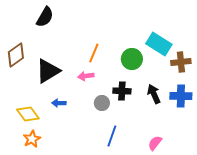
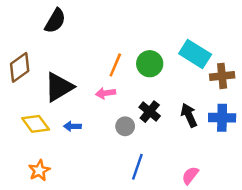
green circle: (132, 59) -> (150, 64), moved
black cross: (122, 91) -> (150, 112), turned 36
yellow diamond: (28, 114) -> (36, 124), moved

